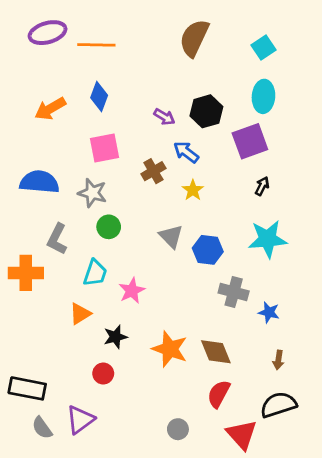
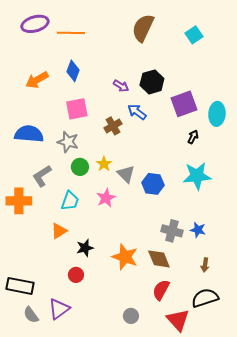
cyan ellipse: (263, 96) -> (217, 114), moved
yellow star: (193, 190) -> (104, 164), moved
gray L-shape: (57, 239) -> (42, 176), turned 30
pink star: (132, 291) -> (106, 198), moved
gray cross: (234, 292) -> (172, 231), moved

